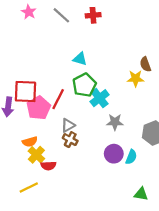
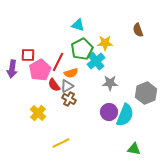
yellow star: (136, 78) -> (105, 43), moved
red square: (25, 92) -> (28, 55), size x0.6
orange semicircle: (30, 142) -> (71, 73), moved
cyan semicircle: (131, 157) -> (125, 115), size x1.6
red semicircle: (48, 166) -> (54, 85), moved, turned 56
yellow line: (29, 187) -> (61, 143), moved

